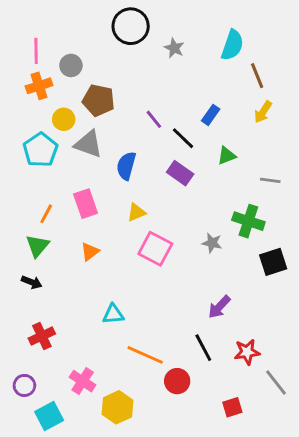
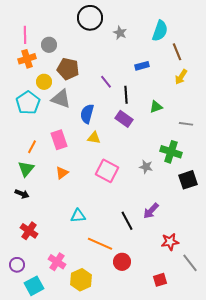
blue rectangle: (211, 115) -> (142, 66), moved, turned 40
black line: (183, 138) -> (126, 95), turned 42
yellow triangle: (136, 212) -> (94, 138), moved, turned 32
red cross: (42, 336) -> (29, 231), turned -30
black line: (203, 348) -> (127, 221), moved

